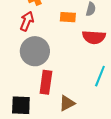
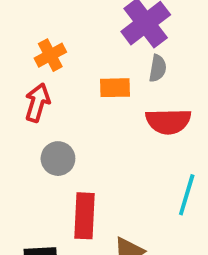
gray circle: (35, 51) -> (58, 159), size x0.6

